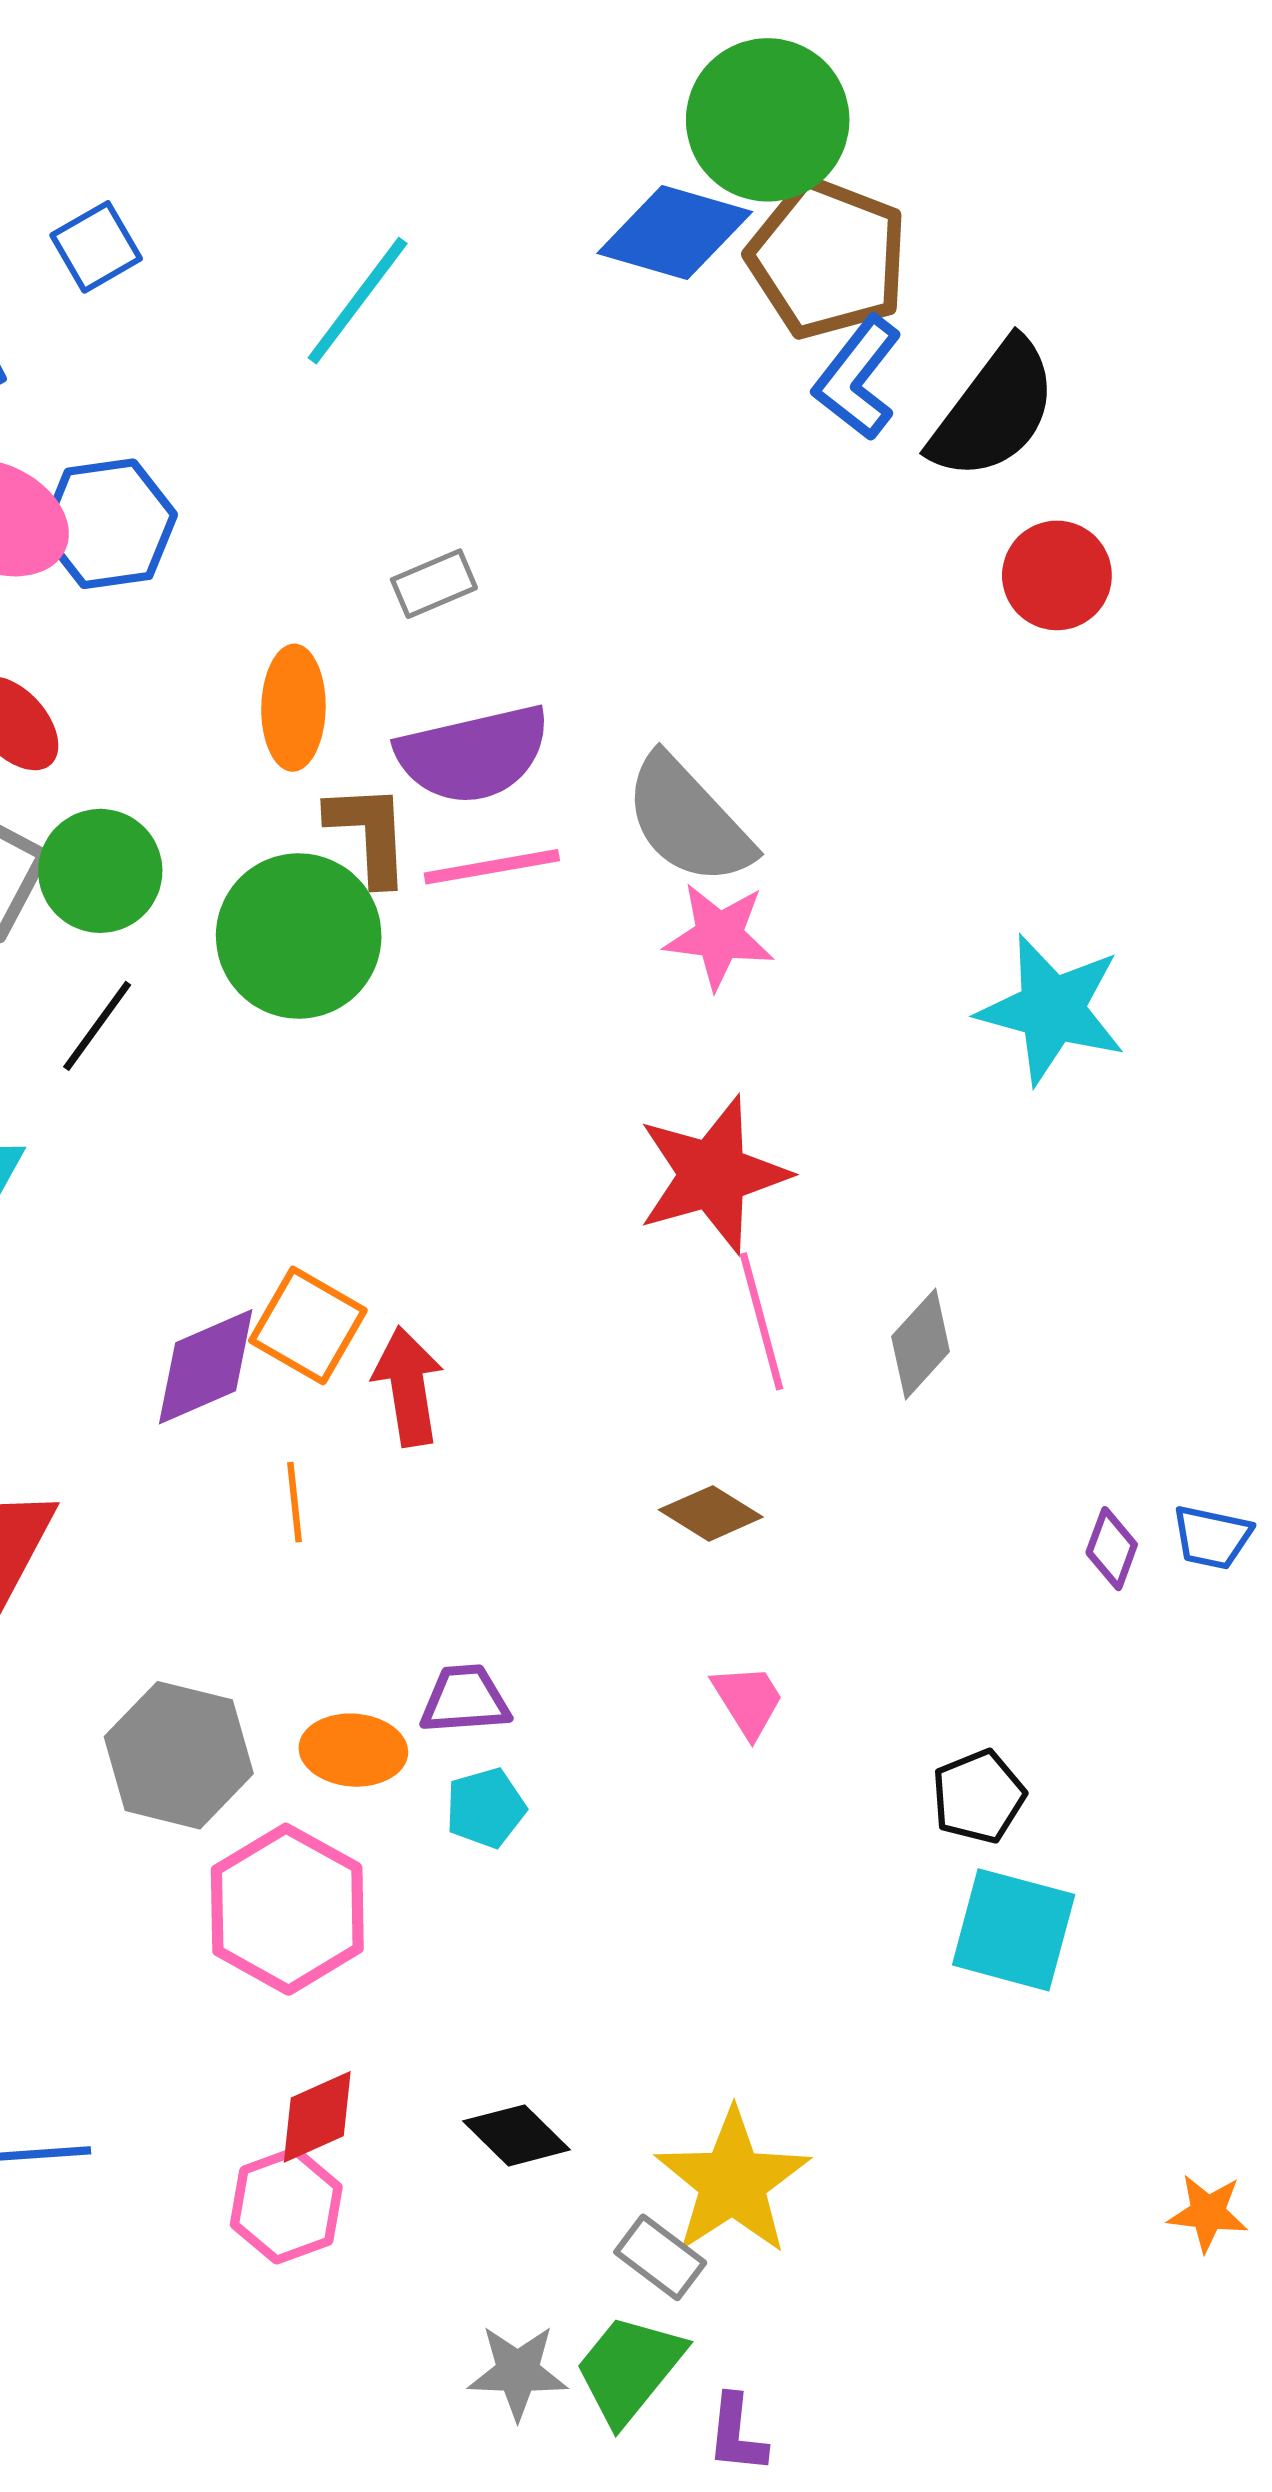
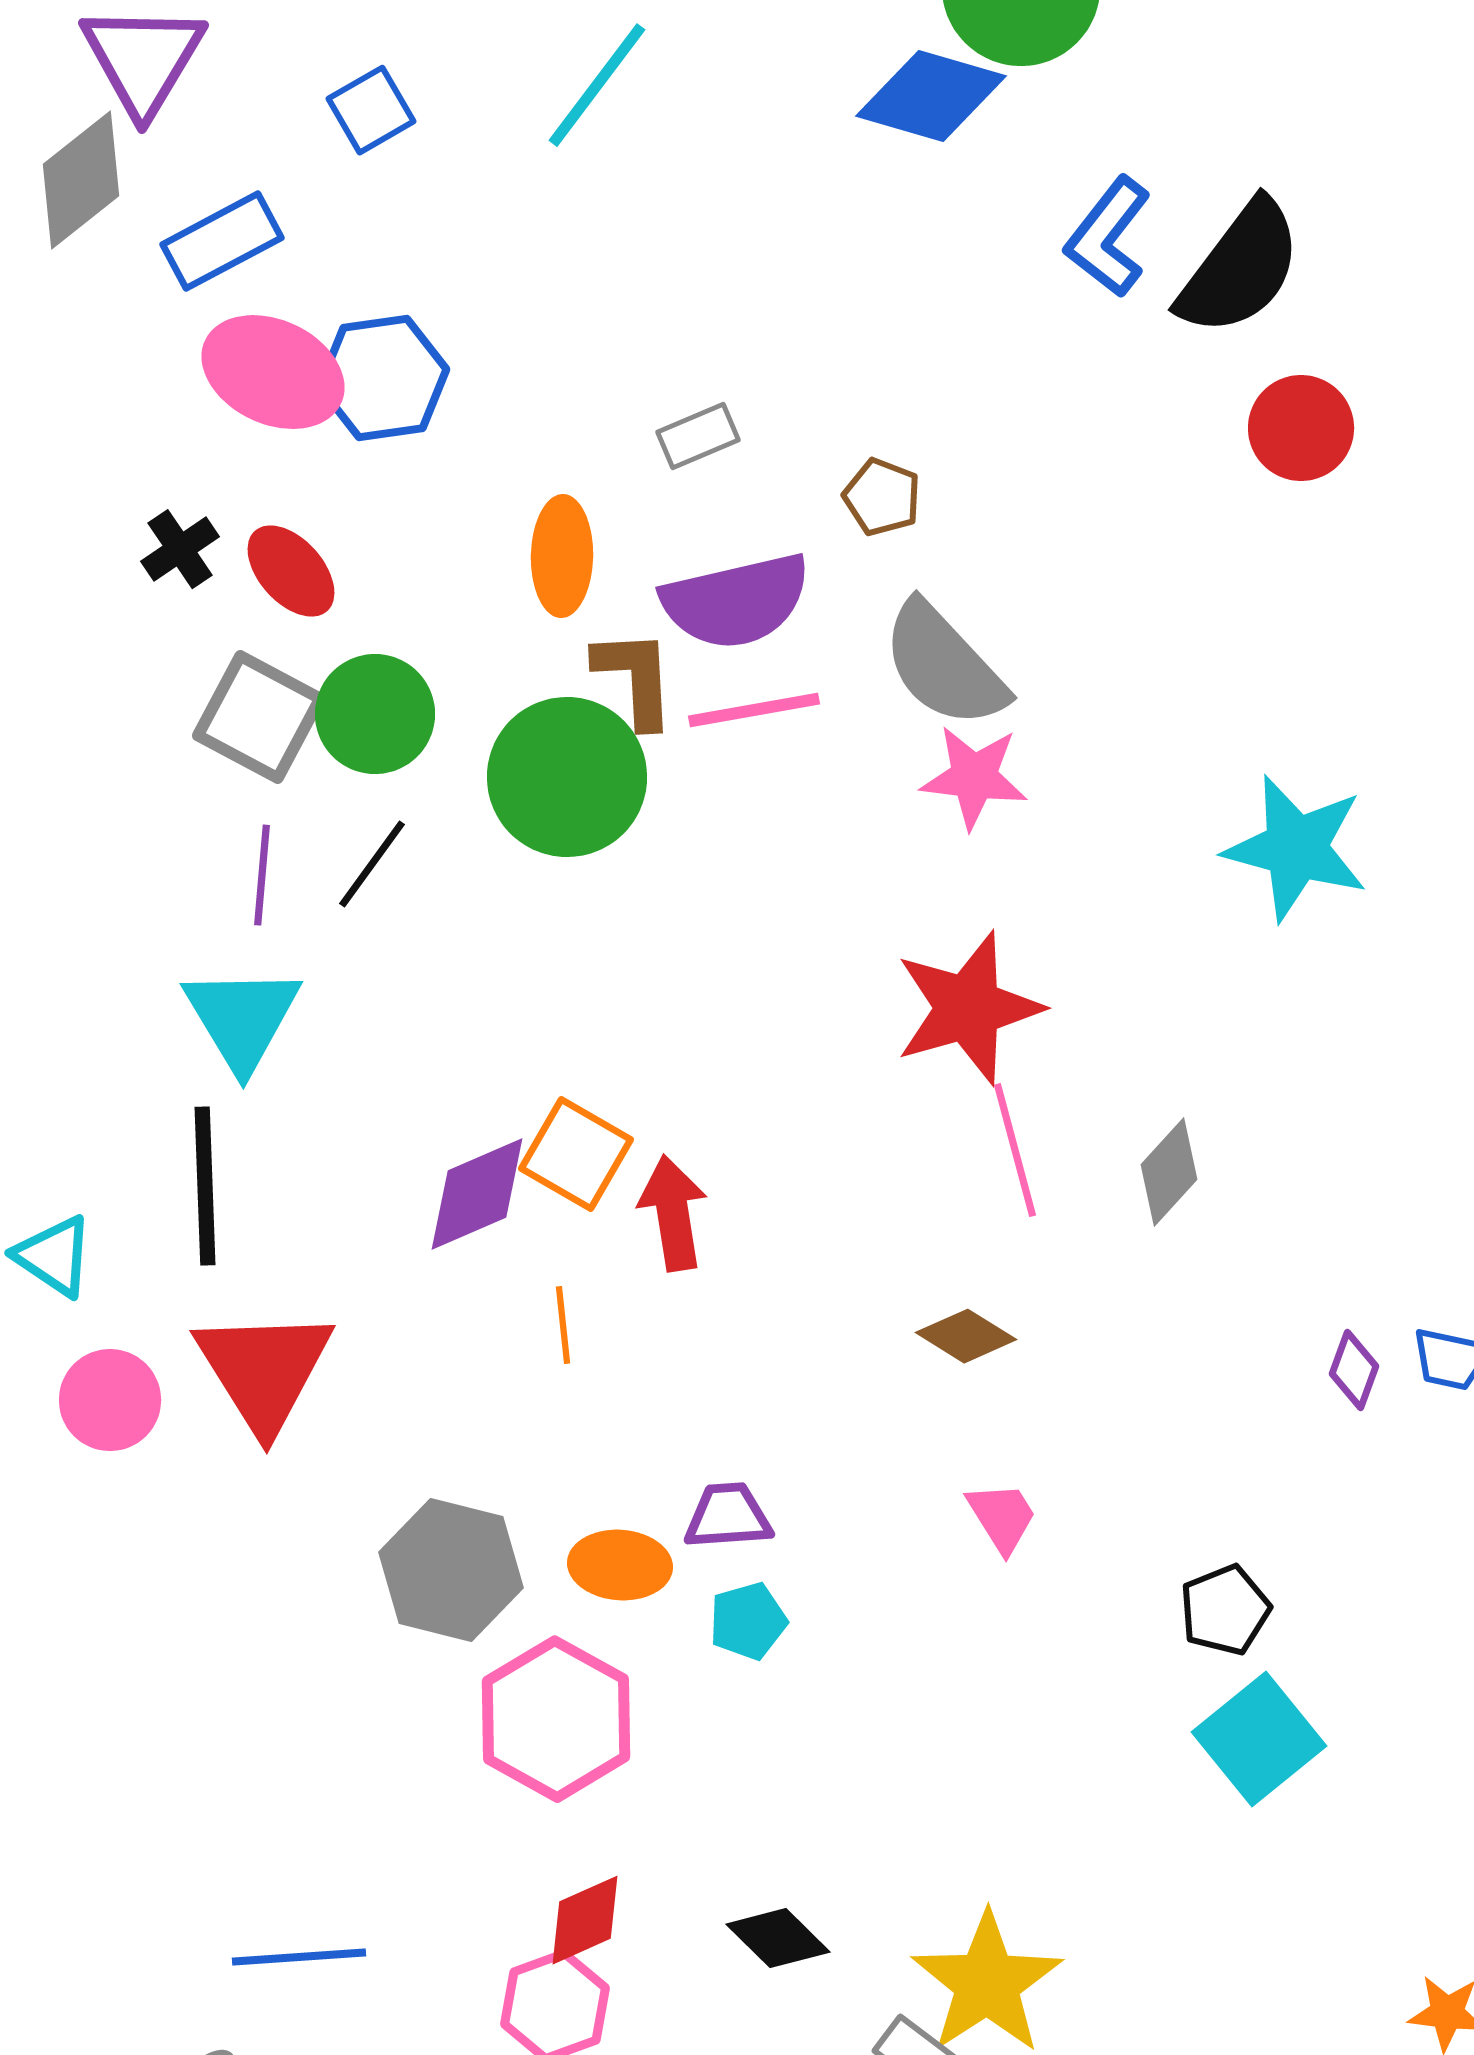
brown pentagon: (828, 258) -> (882, 497), moved, size x0.5
cyan line: (358, 301) -> (597, 85), moved
cyan square: (1014, 1930) -> (1259, 1739), turned 36

